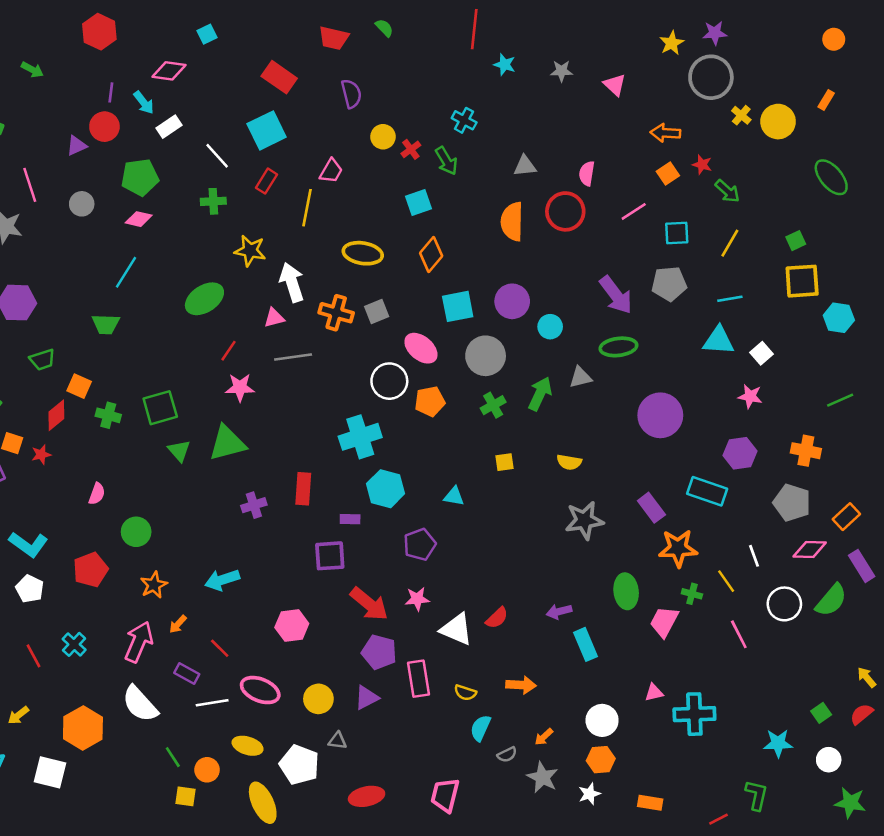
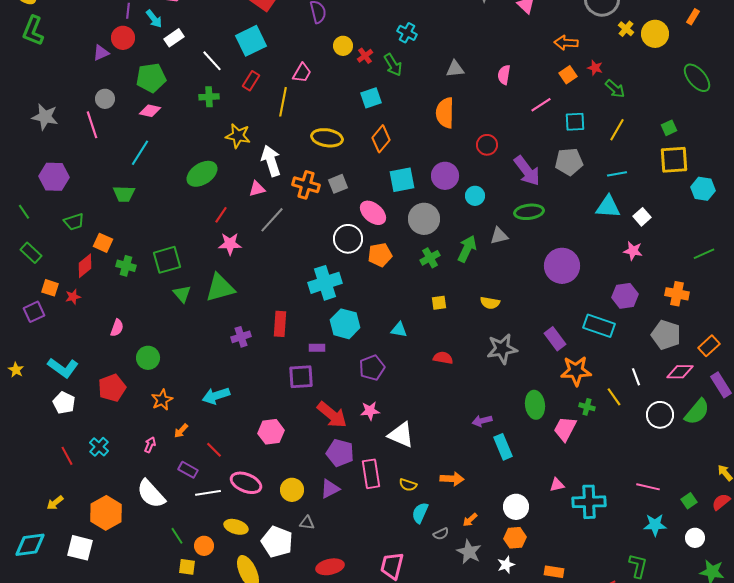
pink line: (30, 185) -> (92, 125), moved
red circle: (565, 211) -> (487, 145), moved, size x0.7
gray line: (293, 357) -> (272, 220), turned -40
red semicircle: (497, 618) -> (443, 358), moved, turned -126
pink line: (739, 634) -> (648, 487), moved, turned -50
pink arrow: (139, 642) -> (150, 445), size x0.5

